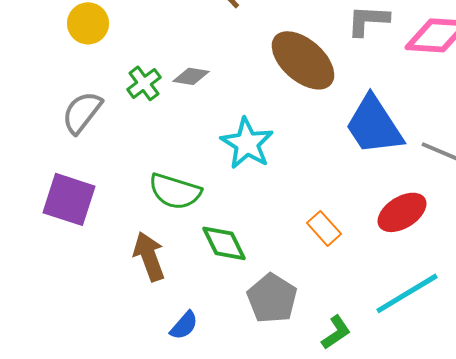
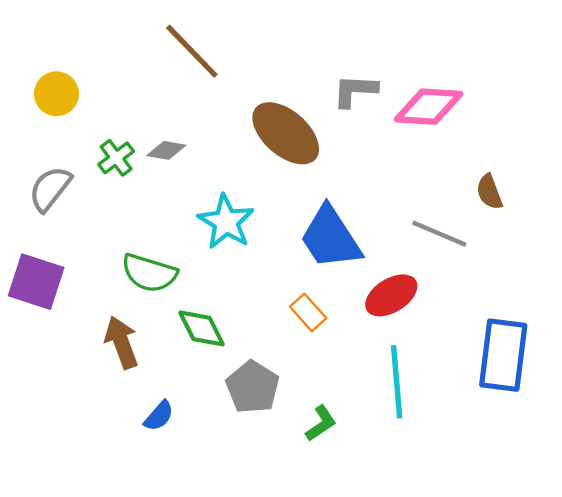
blue trapezoid: (374, 125) -> (331, 238), moved
cyan line: (407, 293) -> (397, 382), turned -64

